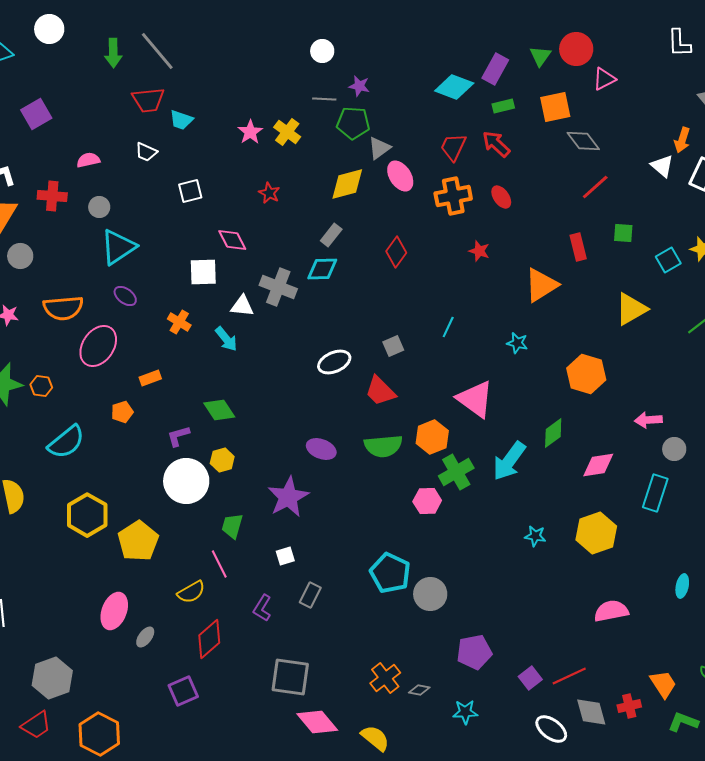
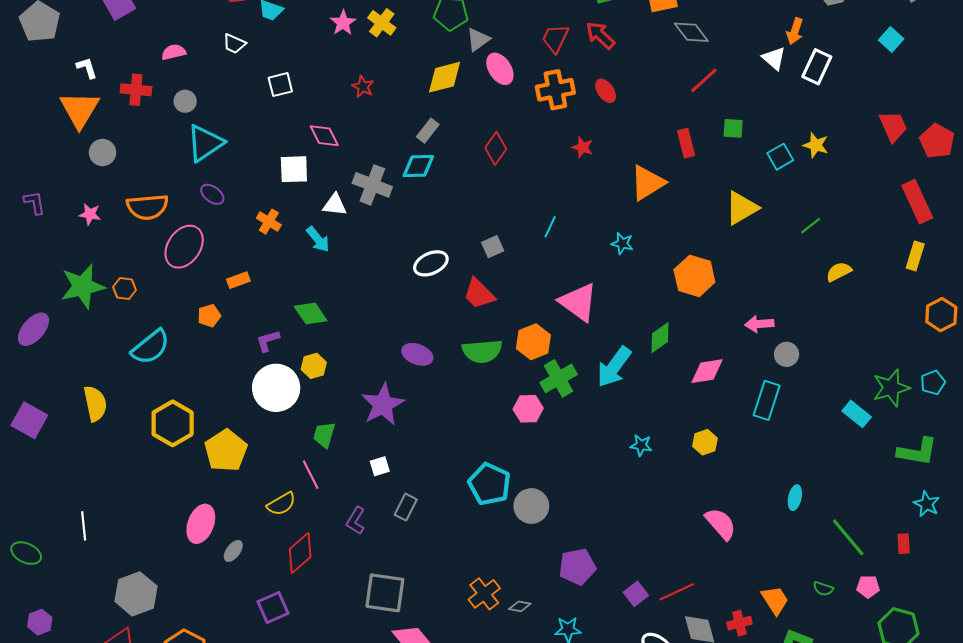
yellow hexagon: (596, 533) -> (705, 442), size x0.6
pink semicircle: (611, 611) -> (721, 524), turned 60

